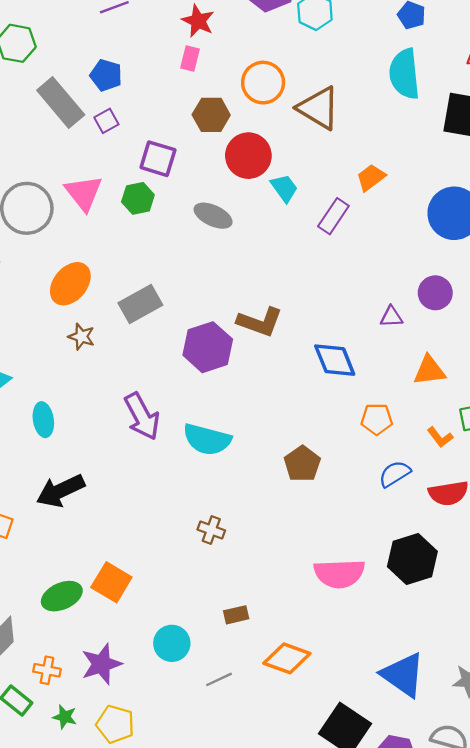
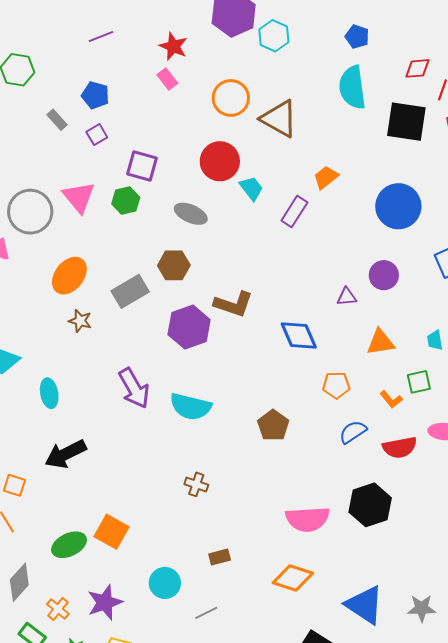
pink rectangle: (190, 59) -> (167, 79), turned -50
gray rectangle: (61, 102) -> (57, 120), size x0.5
brown hexagon: (211, 115) -> (174, 265), moved
orange diamond: (287, 658) -> (293, 578), moved
orange cross: (47, 670) -> (58, 609), turned 30

